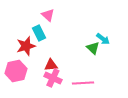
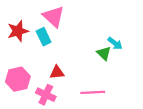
pink triangle: (48, 15) -> (54, 17), size x1.5
red star: (26, 46) -> (18, 31), moved
pink cross: (53, 78) -> (46, 95), moved

